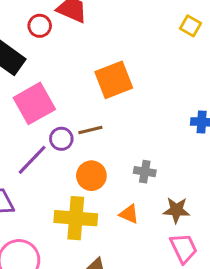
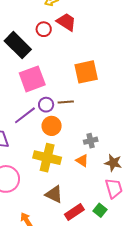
gray cross: (145, 172) -> (91, 141), moved, turned -32
orange circle: (91, 176) -> (52, 126), moved

